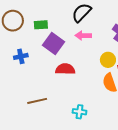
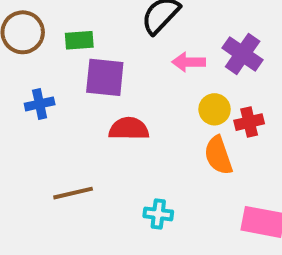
pink arrow: (83, 36) -> (189, 62), moved
purple square: (53, 43) -> (105, 77), turned -30

